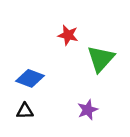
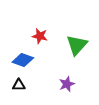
red star: (68, 35) -> (40, 36), moved

